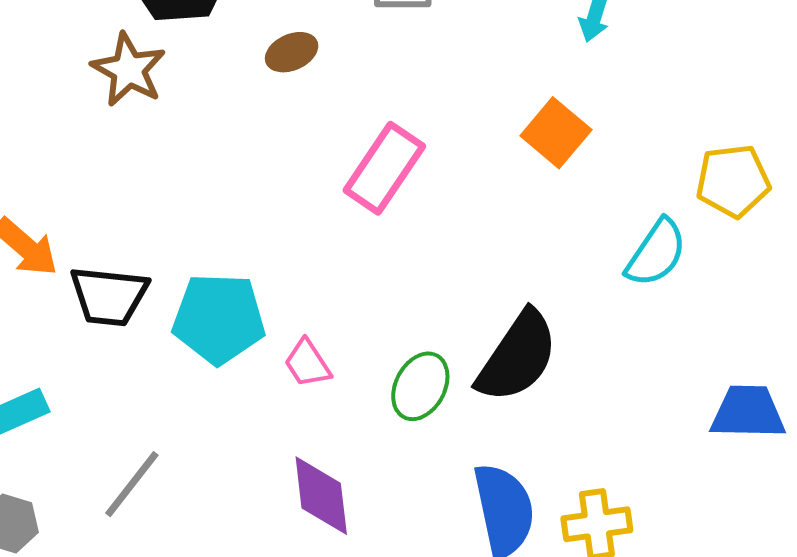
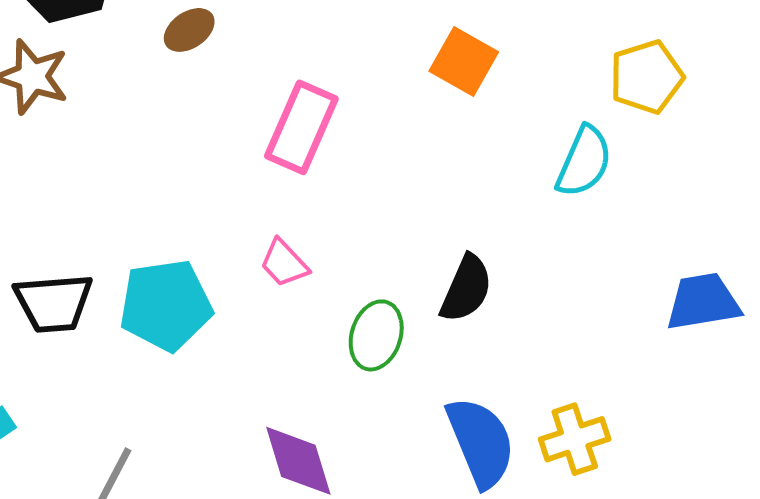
black semicircle: (517, 357) -> (466, 289), size x0.7
pink trapezoid: (307, 363) -> (284, 263), moved

